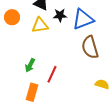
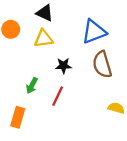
black star: (60, 15) -> (63, 66), moved
orange rectangle: (32, 92) -> (18, 117), moved

